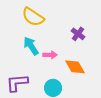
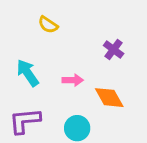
yellow semicircle: (33, 17) -> (48, 25), size x0.6
cyan arrow: (31, 46) -> (28, 73), moved

